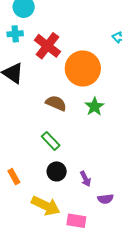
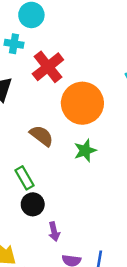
black circle: (57, 171) -> (33, 204), moved

